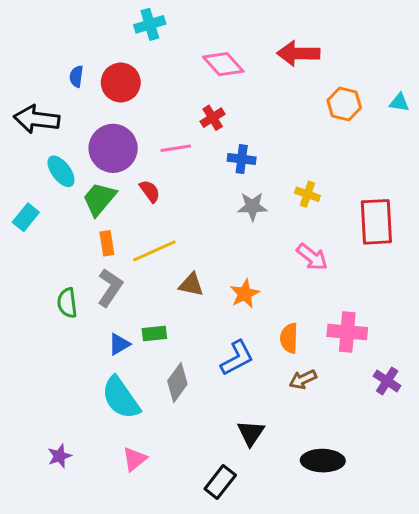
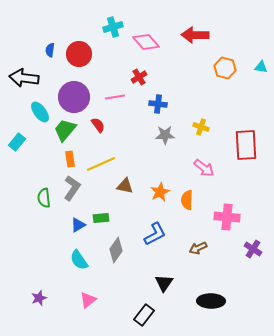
cyan cross: (150, 24) -> (113, 27), moved
orange semicircle: (289, 338) -> (187, 200), moved
cyan semicircle: (121, 398) -> (79, 260), size x0.7

